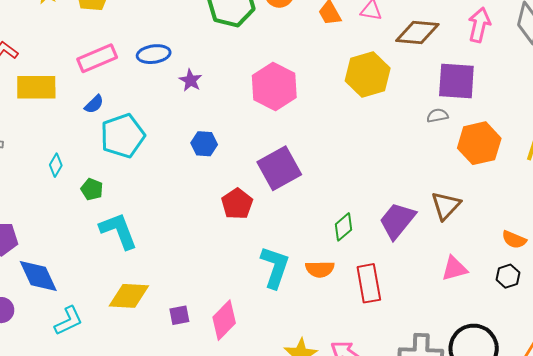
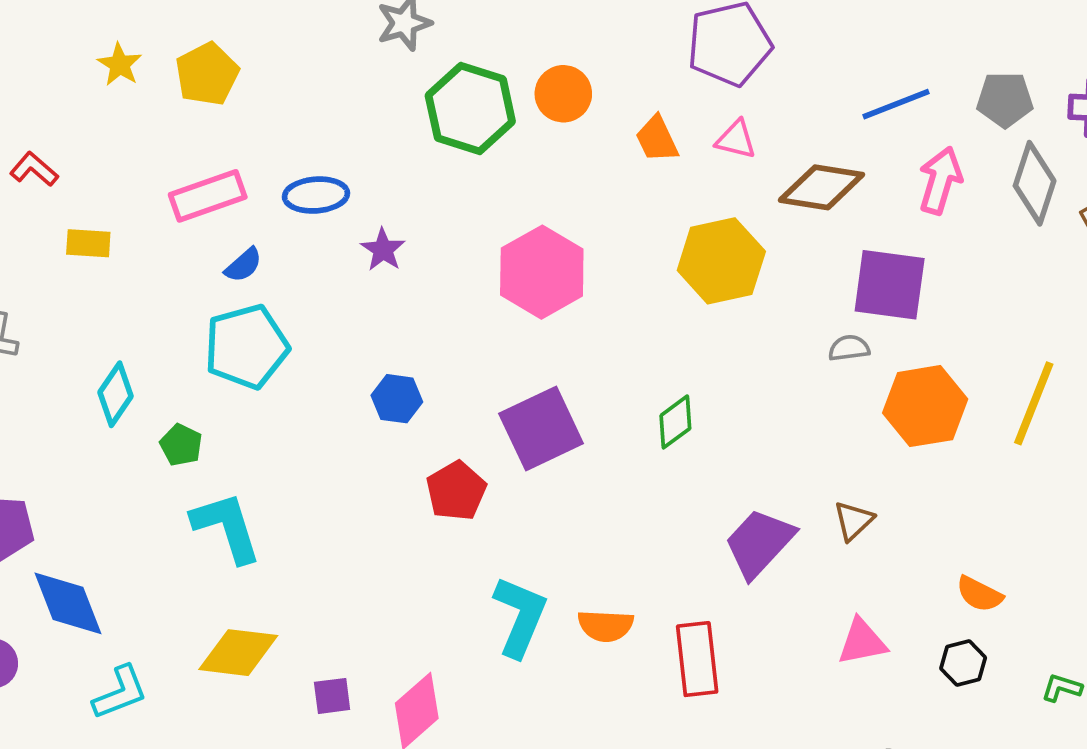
yellow rectangle: (36, 87) -> (88, 243), size x0.6
blue semicircle: (94, 104) -> (243, 265), moved
blue hexagon: (204, 144) -> (397, 399), moved
cyan diamond: (56, 165) -> (115, 394), size x1.4
brown triangle: (446, 206) -> (853, 521), size x0.7
green diamond: (344, 227) -> (675, 422), moved

